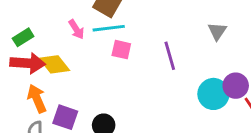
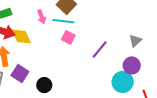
purple line: (170, 56) -> (100, 49), turned 42
purple circle: (236, 86) -> (132, 65), moved

